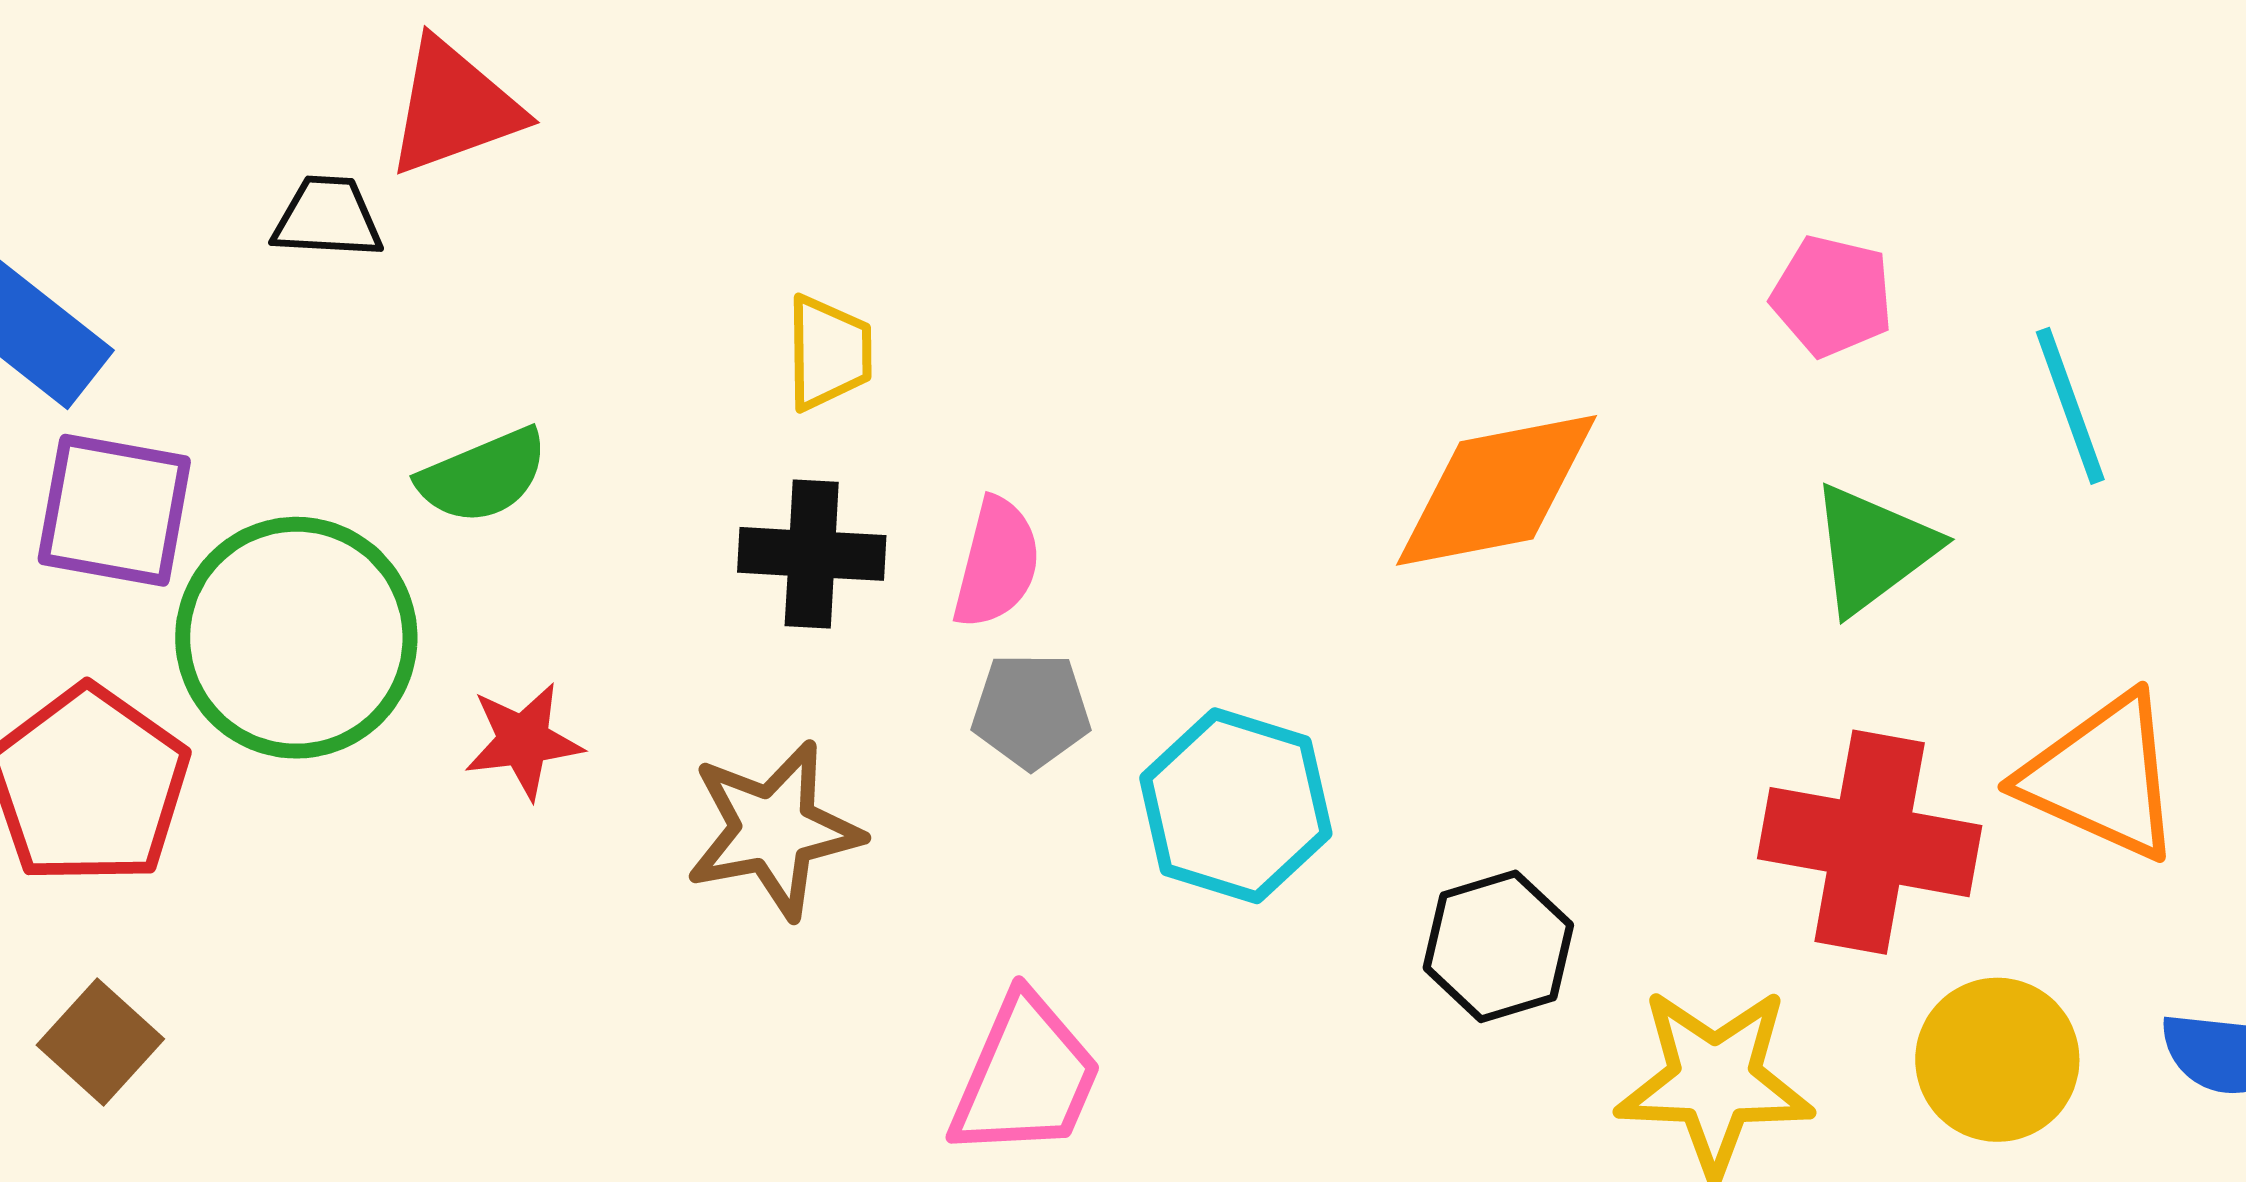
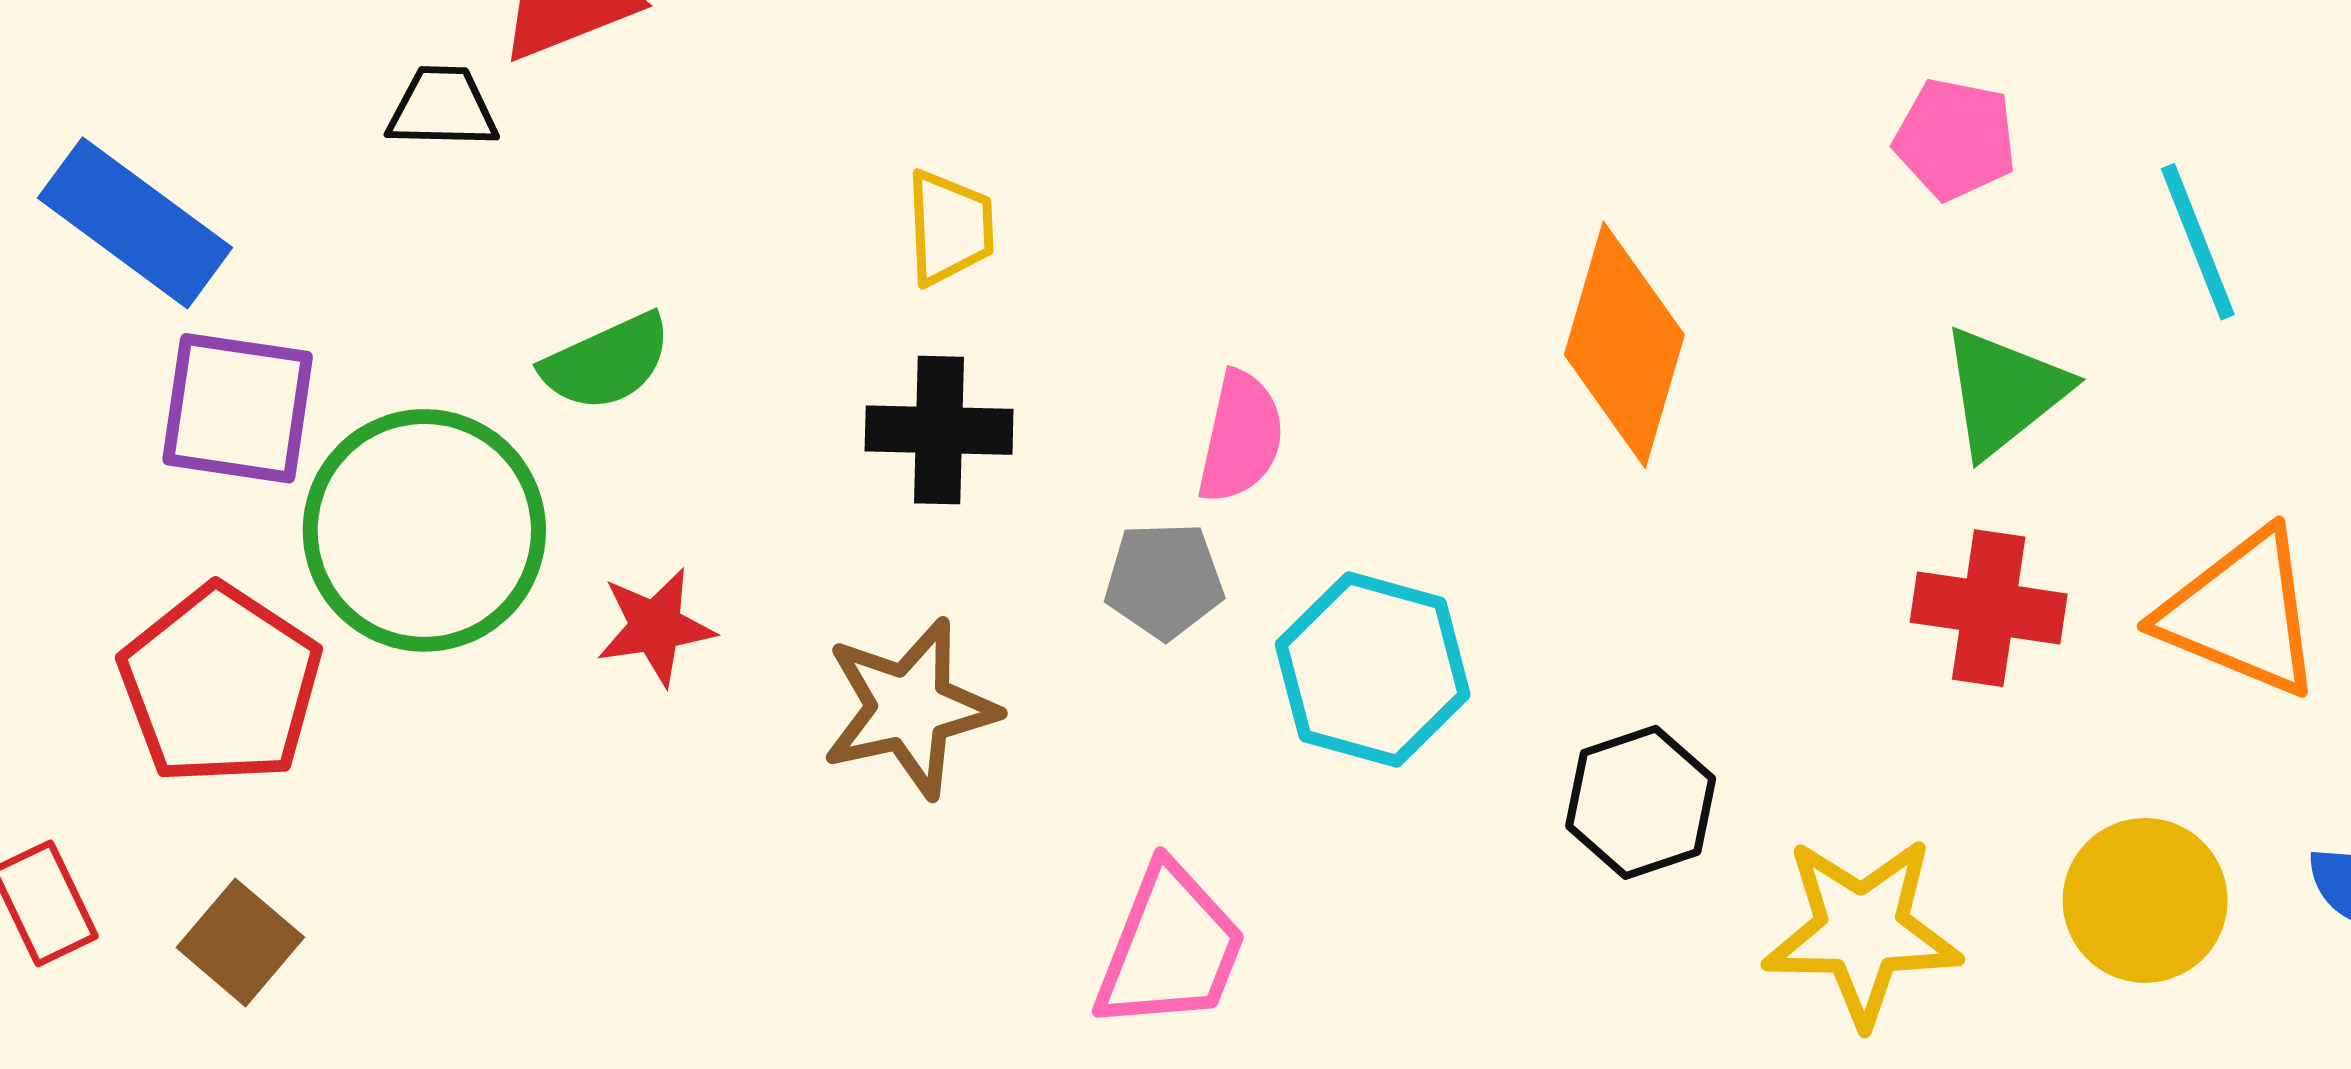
orange diamond: (1496, 490) -> (1624, 345), turned -61
pink semicircle: (997, 563) -> (1241, 437), moved
red cross: (1870, 842) -> (1989, 608), moved, size x0.7

